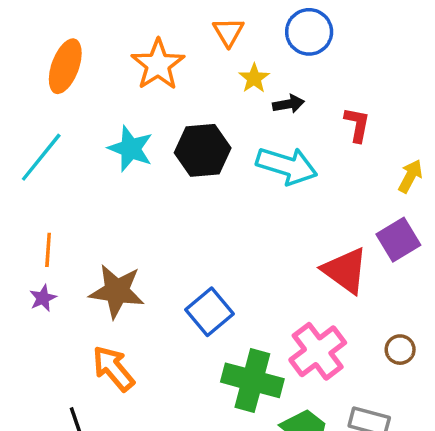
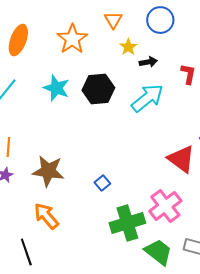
cyan arrow: (287, 166) -> (147, 98), turned -56
blue square: (209, 312) -> (102, 183), size x0.6
green cross: (252, 380) -> (127, 223), turned -32

